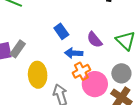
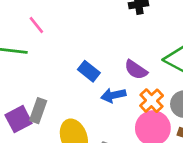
orange cross: (81, 71) -> (152, 101), moved

